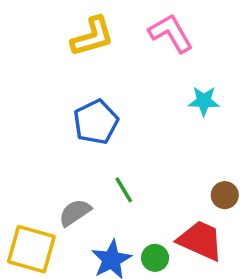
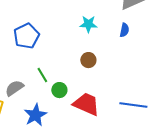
brown circle: (225, 195) -> (88, 60), moved
green circle: (155, 258) -> (59, 90), moved

